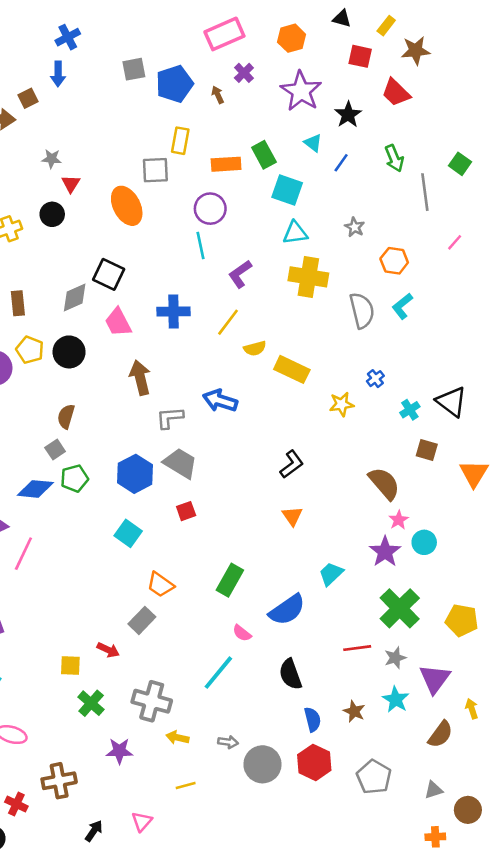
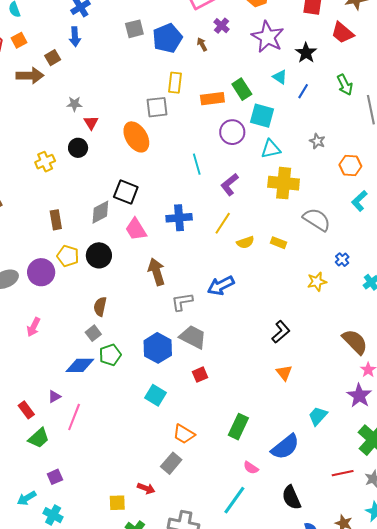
purple circle: (210, 209) -> (232, 132), moved
gray semicircle: (362, 310) -> (317, 219), moved, turned -40
yellow rectangle: (292, 369) -> (278, 243), moved, size x0.6
blue arrow: (220, 401) -> (221, 286), turned -40

